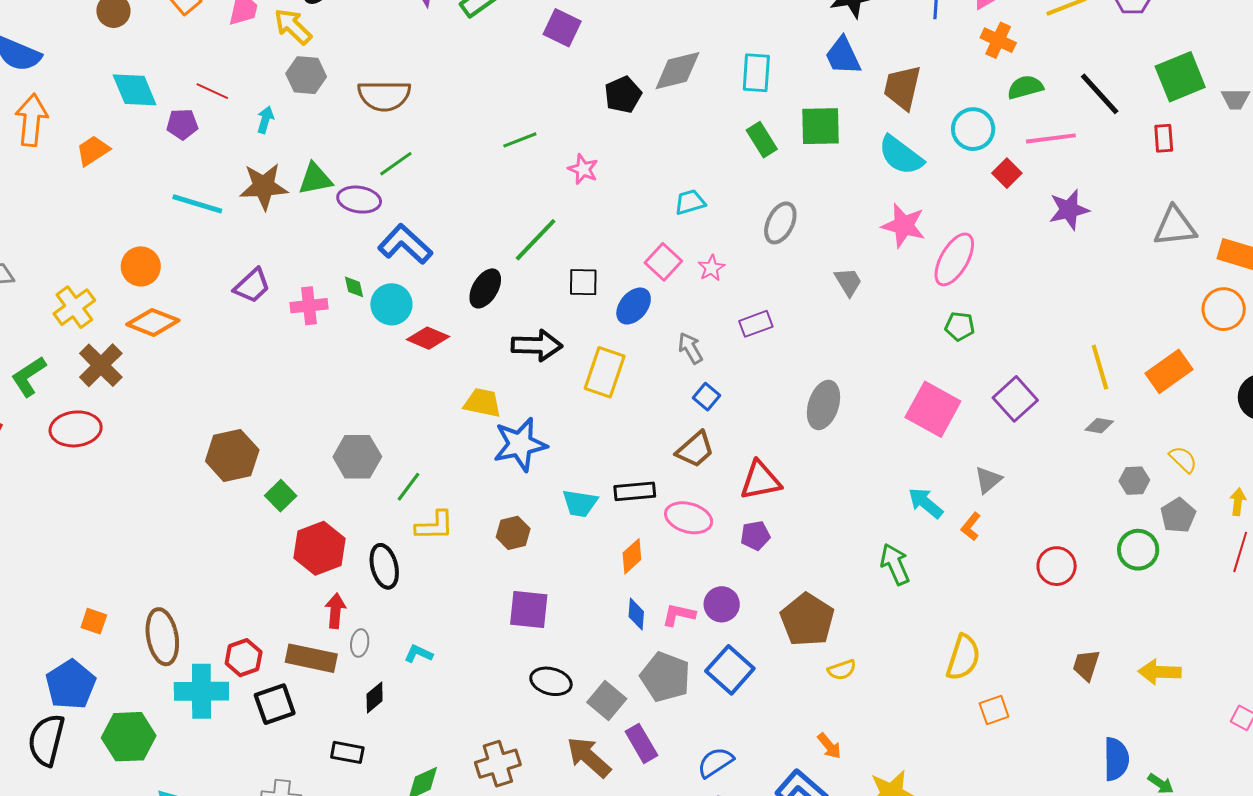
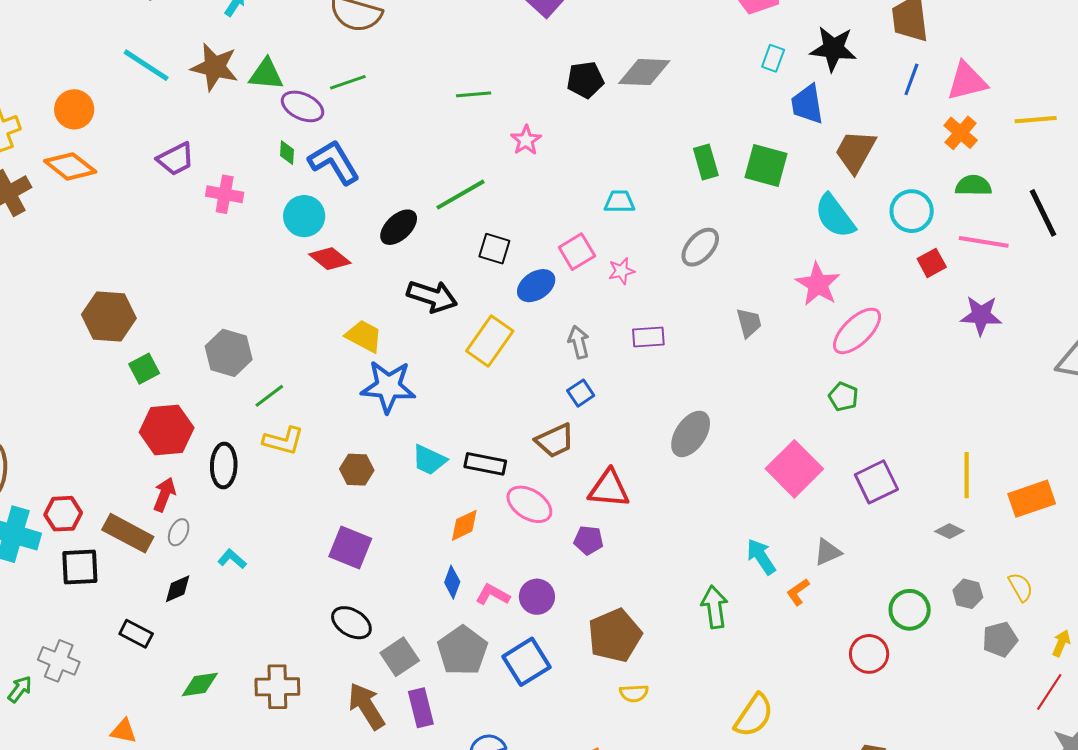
cyan rectangle: (756, 73) -> (773, 58), moved, size x0.7
green diamond: (354, 287) -> (287, 153), moved
green circle: (1138, 550) -> (910, 610), moved

